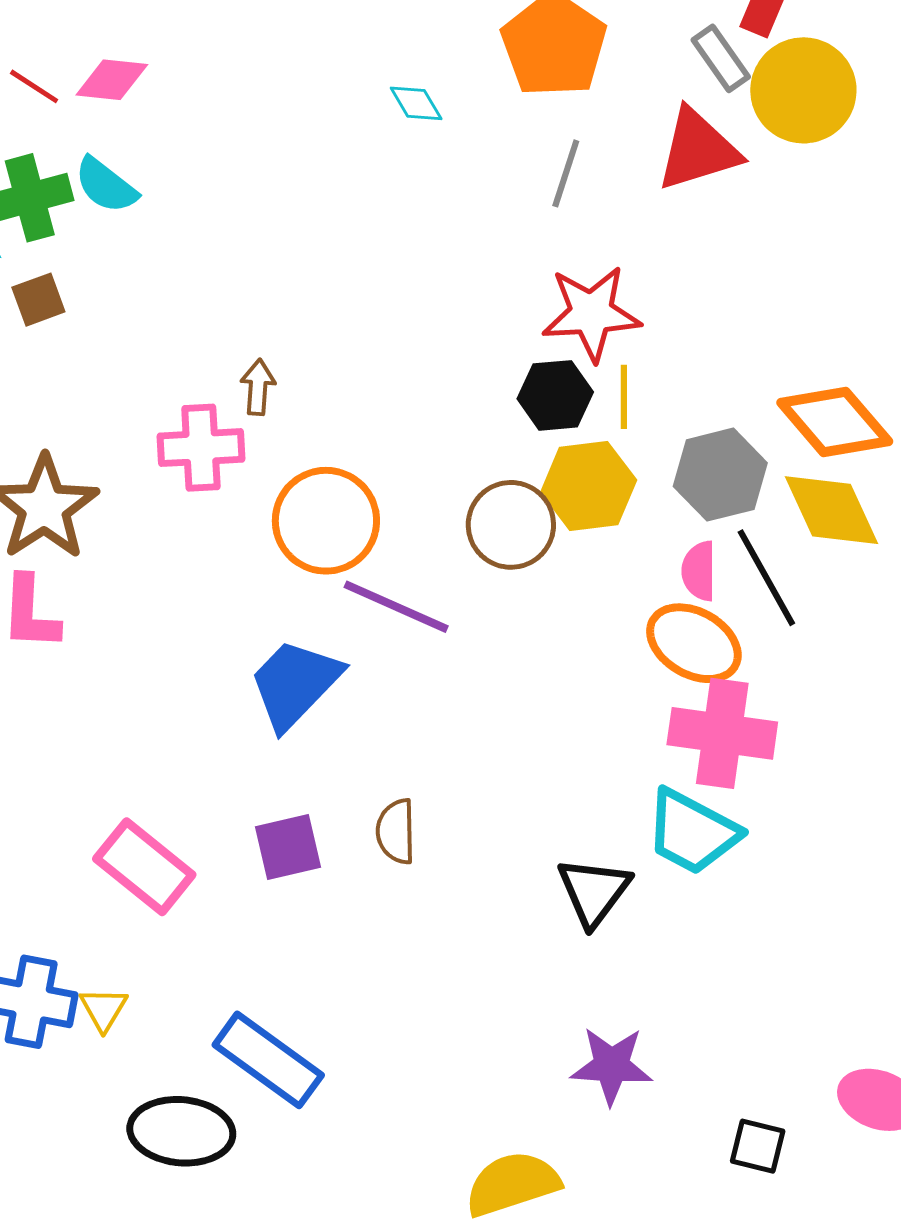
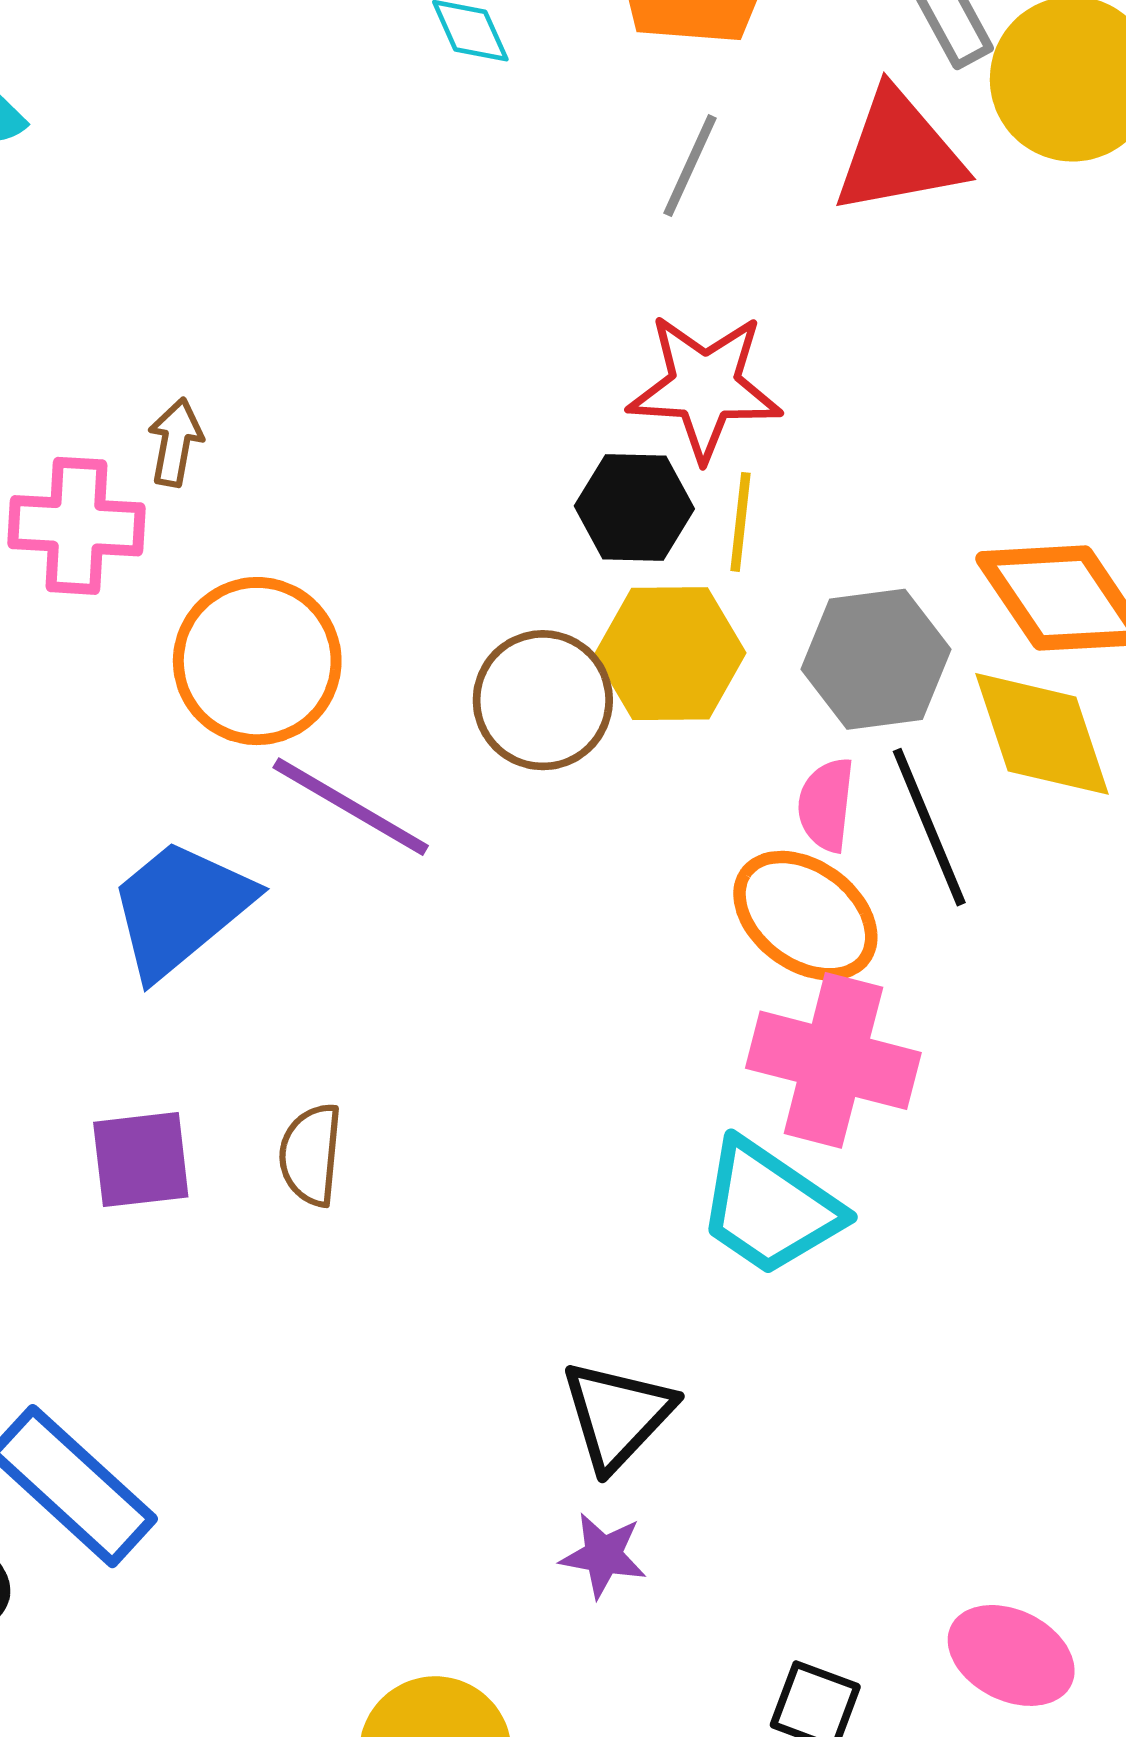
black triangle: (594, 891) -> (617, 1415), moved
purple star: (611, 1066) -> (603, 1555), size x0.7

